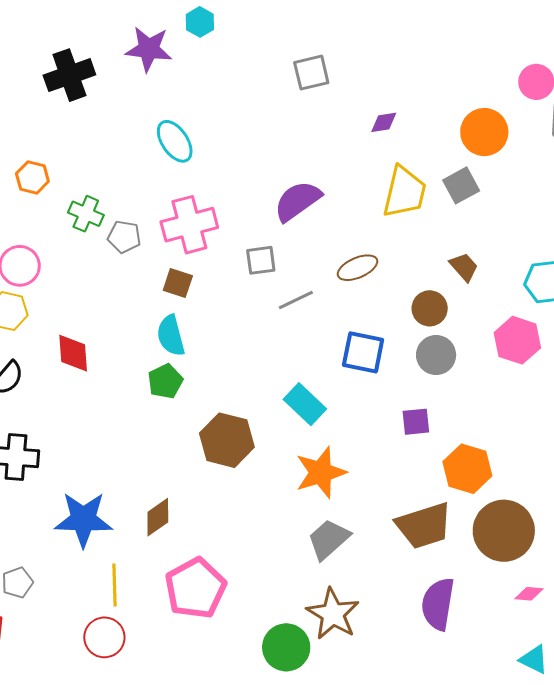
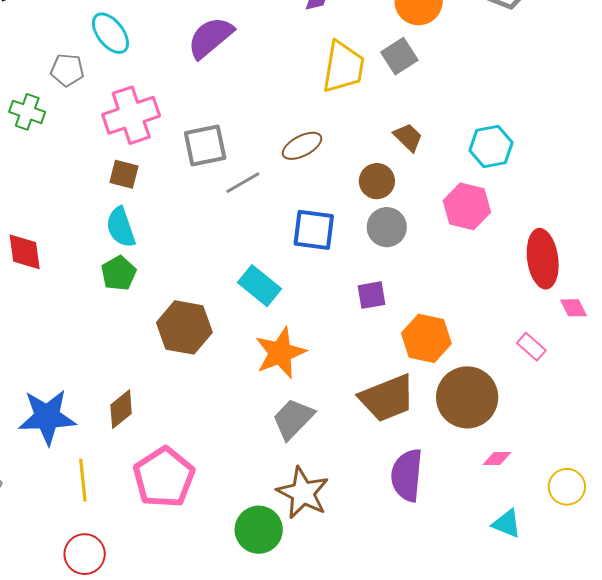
purple semicircle: (297, 201) -> (210, 38), moved
gray pentagon: (124, 237) -> (67, 70), moved
gray square: (261, 260) -> (205, 146), size x1.4
red circle: (104, 637) -> (85, 554), moved

